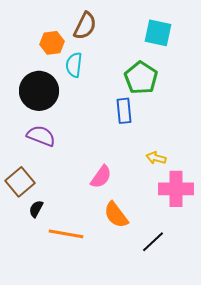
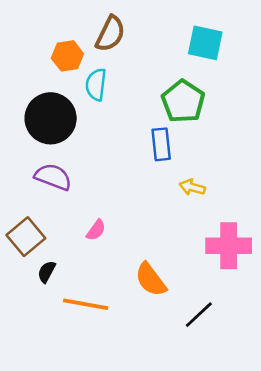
yellow arrow: (156, 158) -> (192, 187), moved
pink semicircle: (101, 177) -> (96, 230), moved, size x0.7

